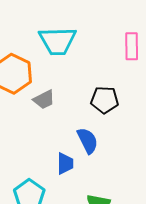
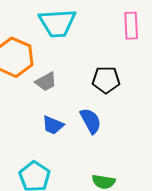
blue trapezoid: (65, 164) -> (53, 125), moved, turned 115

